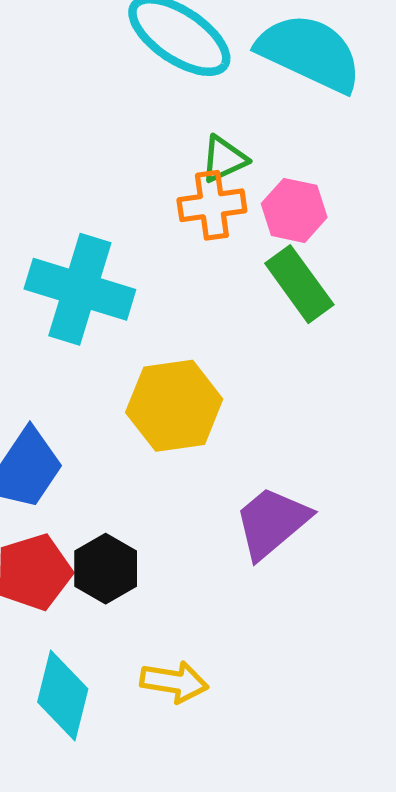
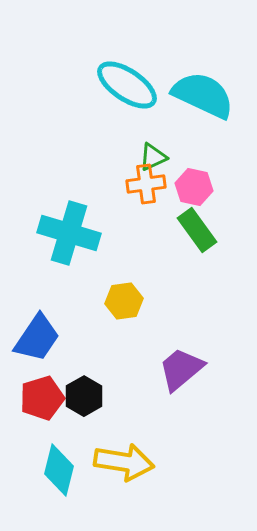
yellow hexagon: (174, 406) -> (124, 301), size x0.7
yellow arrow: (174, 682) -> (124, 462), size x1.5

